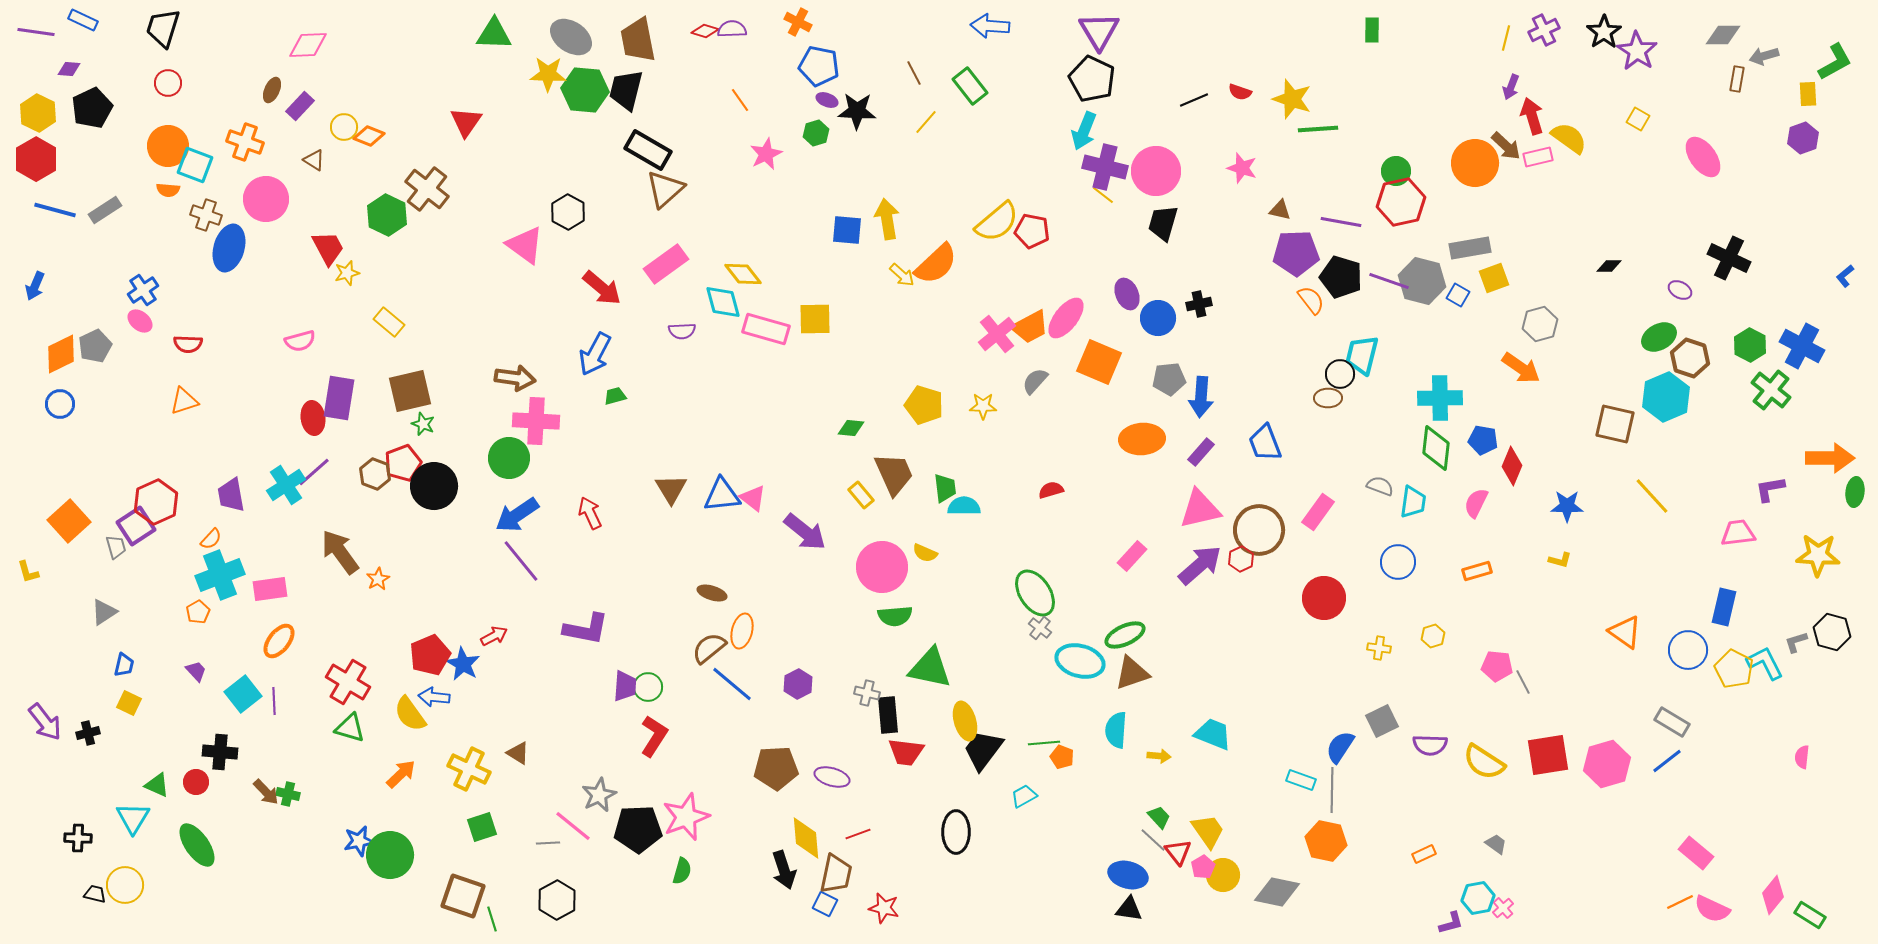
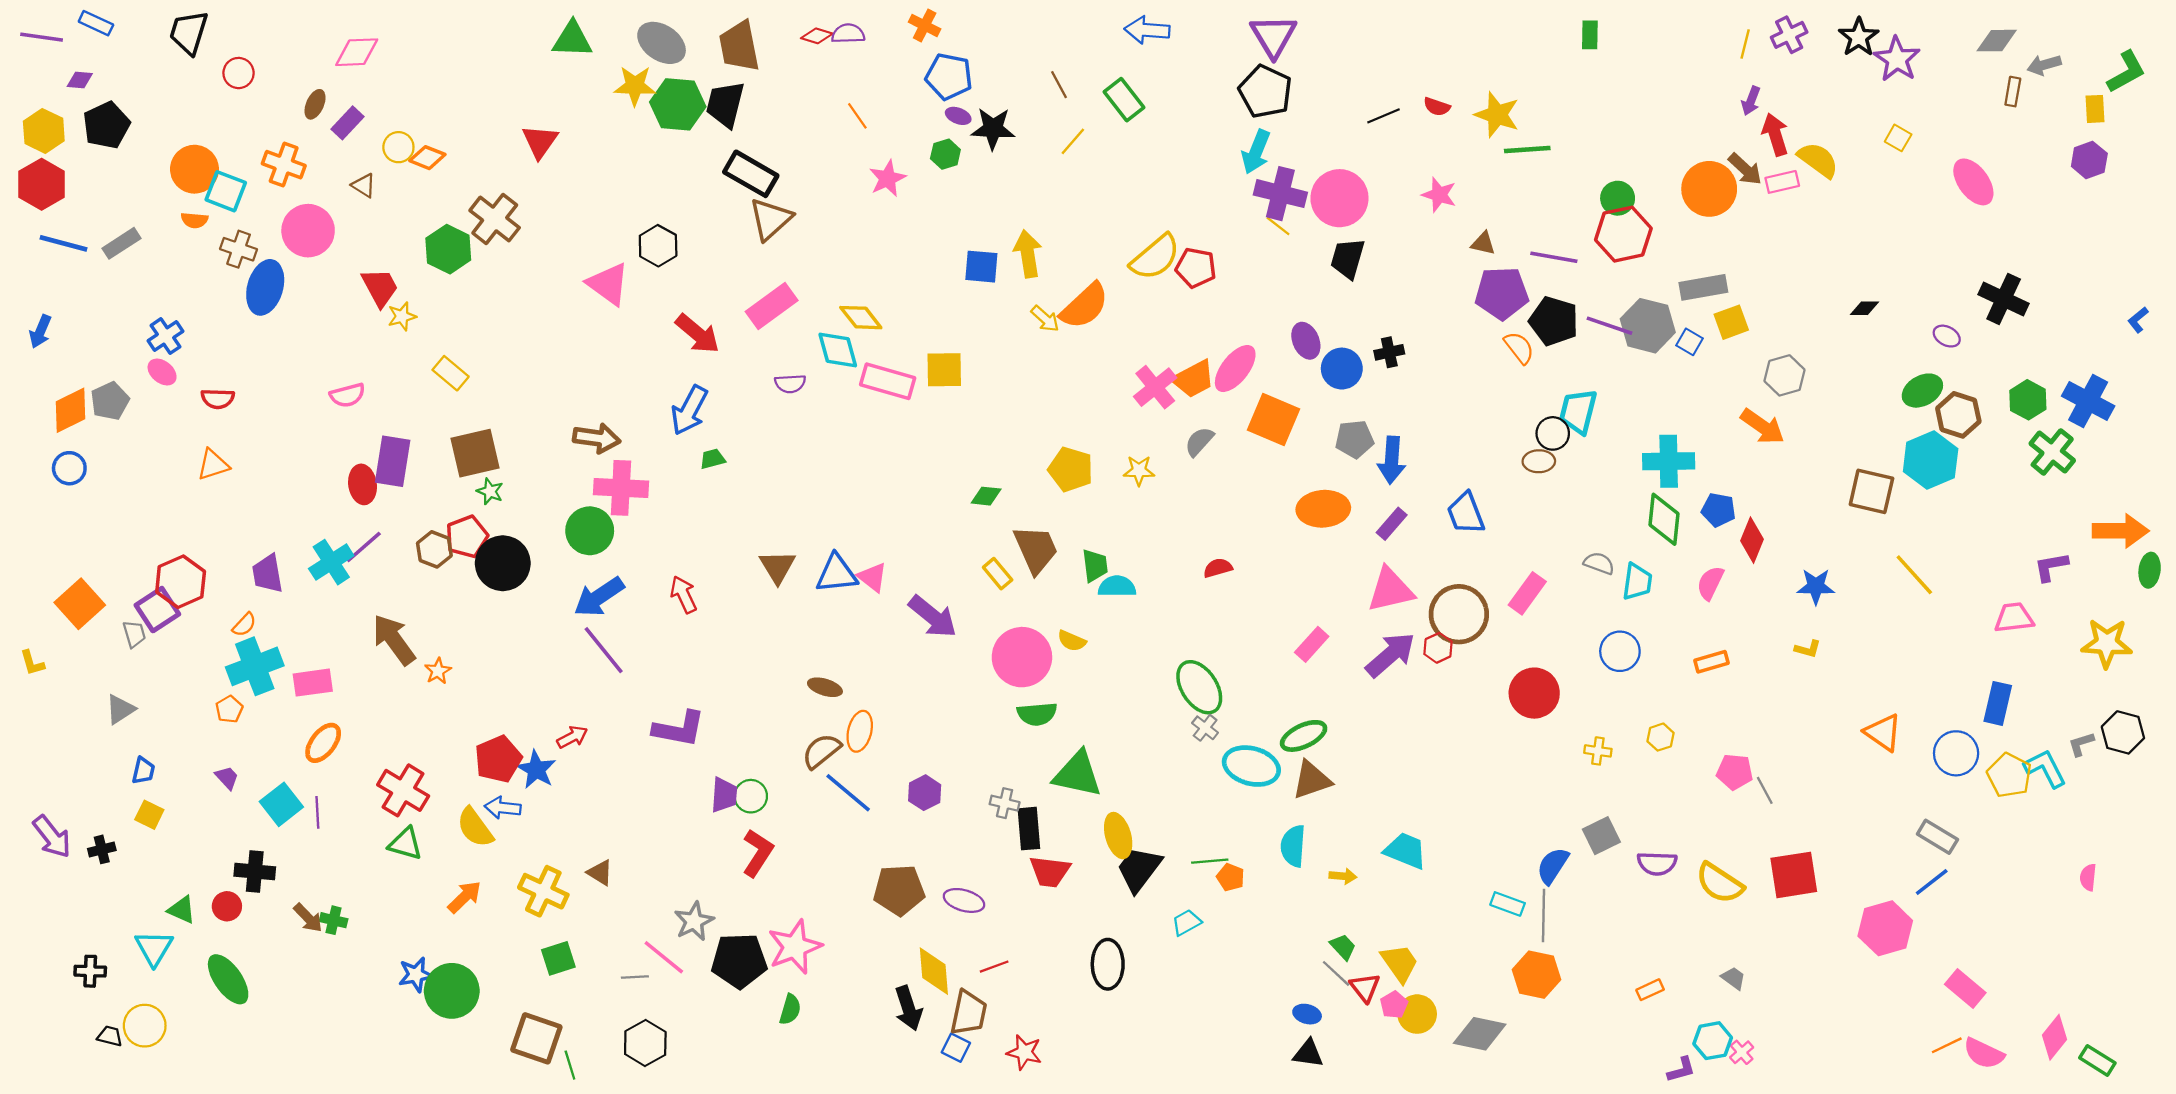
red circle: (168, 83) -> (239, 73), moved
pink hexagon: (1607, 764) -> (1885, 928), moved
blue ellipse: (1128, 875) -> (1307, 1014), size x0.6

